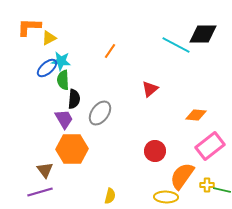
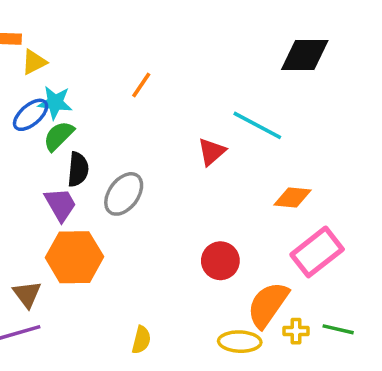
cyan line: (176, 45) -> (257, 125), moved
green semicircle: (63, 80) -> (59, 136), turned 48
yellow cross: (207, 185) -> (296, 331), moved

